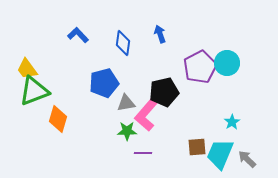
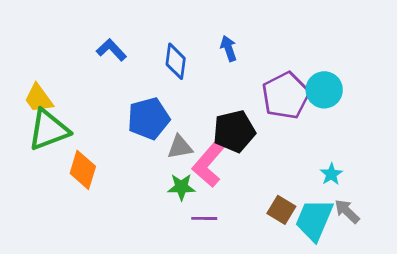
brown square: (197, 147) -> (281, 210), turned 36
gray arrow: (247, 159) -> (347, 211), moved

